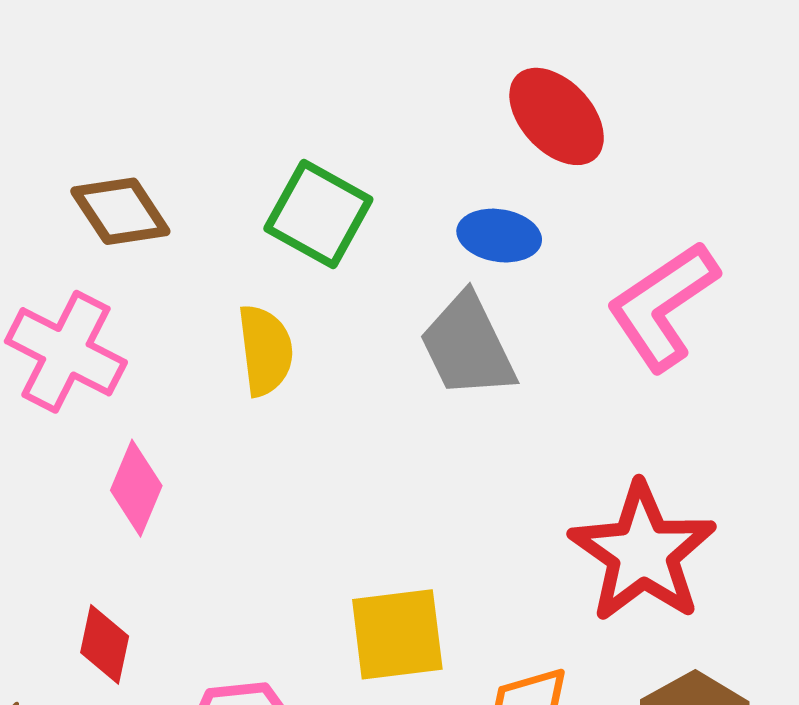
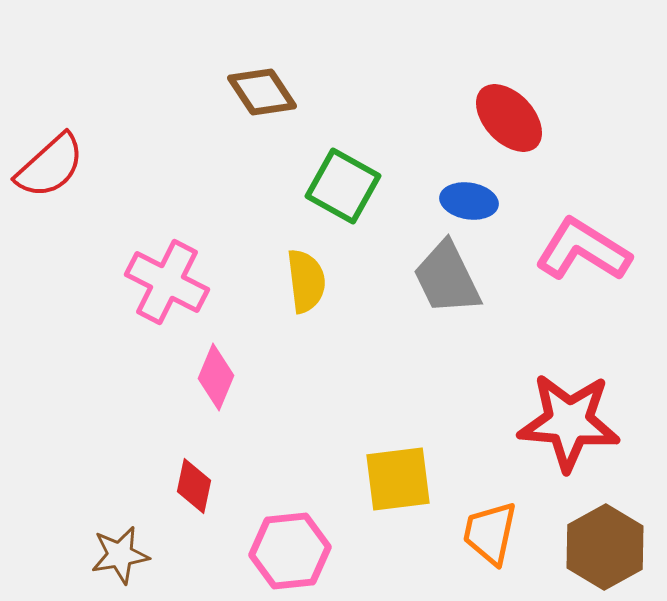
brown diamond: (120, 211) -> (262, 92), moved
pink L-shape: (663, 306) -> (583, 250), turned 66
red star: (643, 553) -> (569, 422), turned -30

